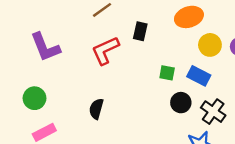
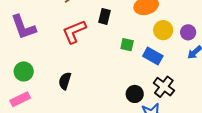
green square: (167, 73) -> (127, 45), moved
green circle: (35, 98) -> (24, 71), moved
black circle: (181, 103) -> (135, 94), moved

